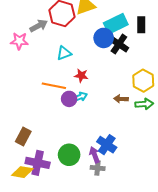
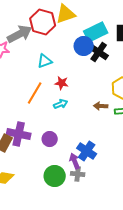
gray arrow: (39, 26) -> (20, 34), size x1.4
orange line: (54, 86) -> (35, 93), turned -70
purple circle: (69, 99) -> (50, 139), moved
green circle: (69, 155) -> (55, 176), moved
purple cross: (38, 163) -> (19, 134), moved

